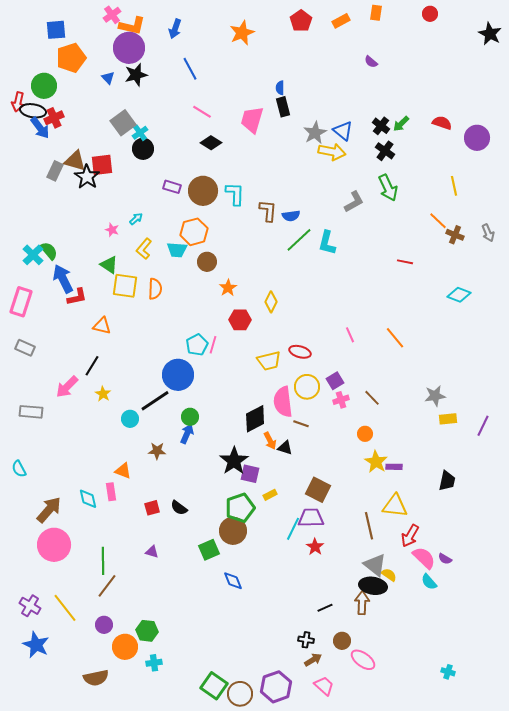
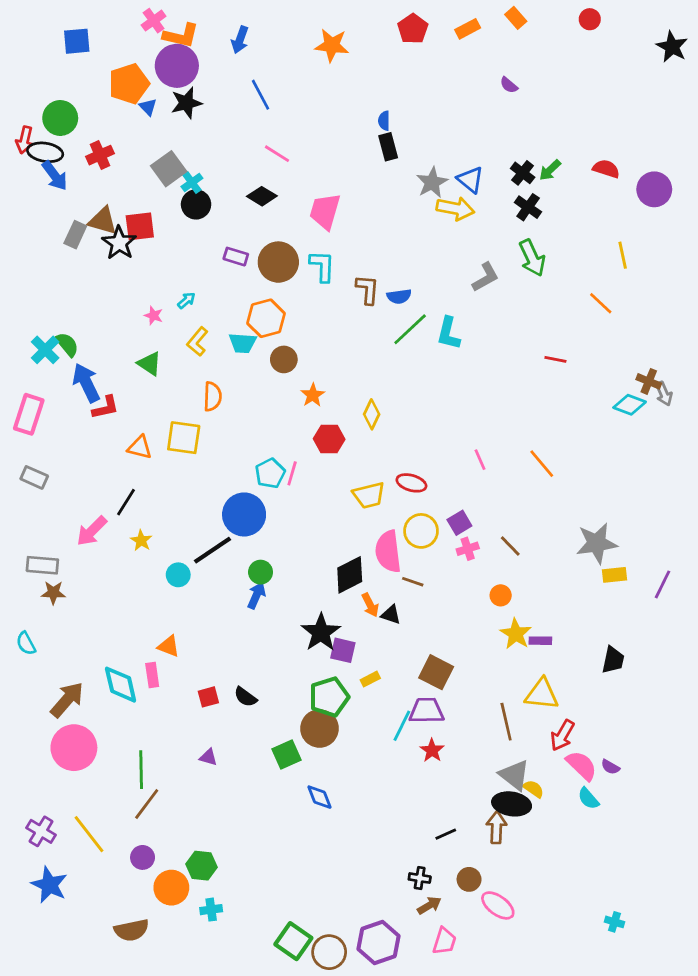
orange rectangle: (376, 13) -> (516, 18), turned -49
orange star: (242, 33) -> (332, 45), turned 30
orange pentagon: (71, 58) -> (129, 84), moved
red cross: (54, 118) -> (100, 155), moved
pink trapezoid: (252, 120) -> (325, 211), moved
black diamond: (211, 143) -> (262, 196), moved
gray arrow: (488, 233) -> (664, 394), moved
brown cross: (455, 235) -> (649, 381), moved
yellow square: (125, 286) -> (184, 438), moved
gray star: (435, 396) -> (597, 543), size x1.4
brown star: (157, 451) -> (53, 593), moved
cyan diamond: (88, 499) -> (121, 685), size x1.4
pink trapezoid: (324, 686) -> (444, 941), turned 65

